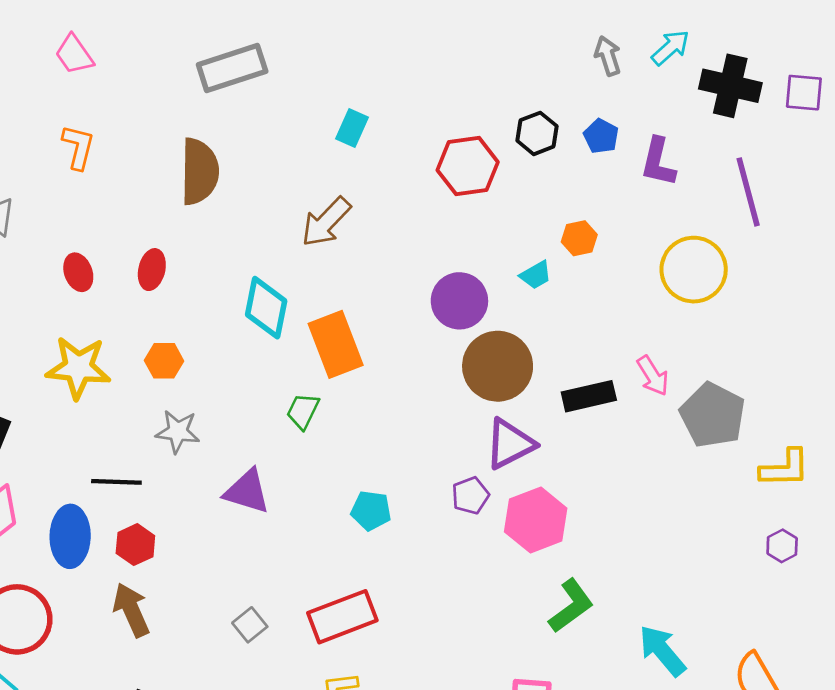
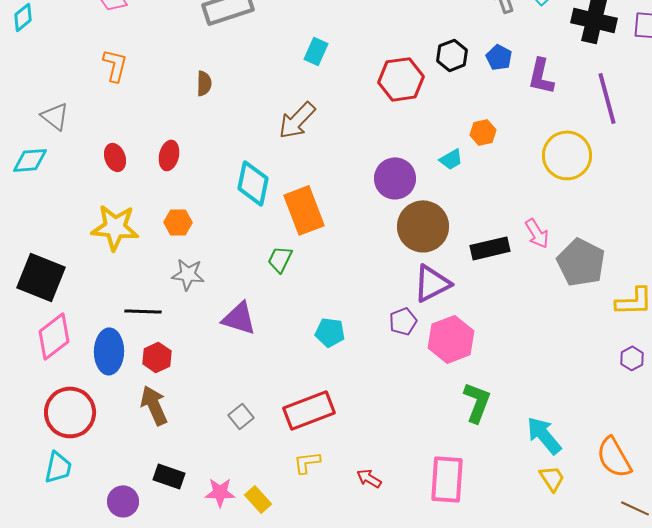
brown semicircle: (199, 172) -> (204, 83), size x0.5
green L-shape: (571, 606) -> (477, 402), turned -33

